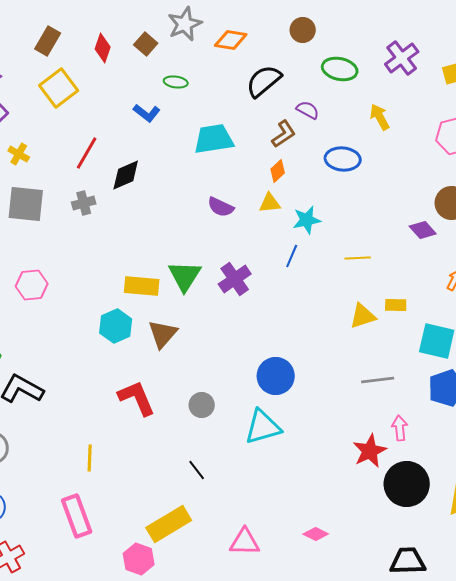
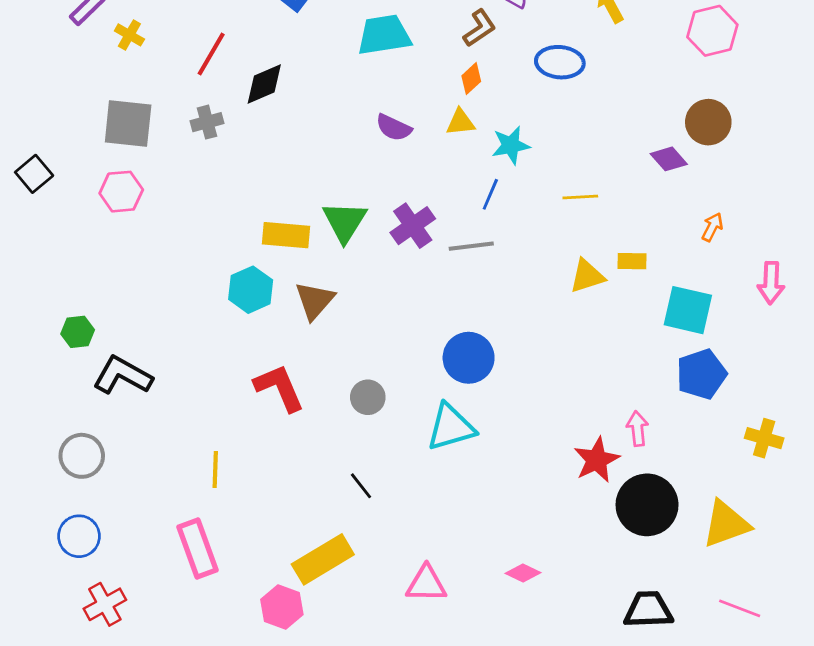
yellow cross: (19, 154) -> (129, 35), moved
pink hexagon: (32, 285) -> (121, 192), moved
gray line: (378, 380) -> (471, 246), moved

